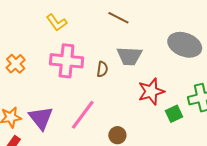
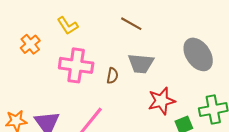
gray ellipse: (185, 45) -> (198, 54), turned 32
orange cross: (16, 64) -> (30, 44), moved

